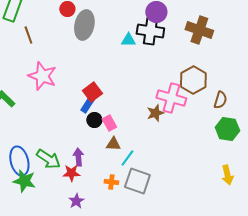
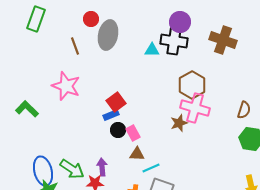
brown line: (28, 35) -> (75, 46), moved
brown hexagon: (193, 80) -> (192, 85), moved
blue rectangle: (87, 105) -> (111, 115), turned 35
cyan line: (127, 158) -> (151, 168), turned 30

